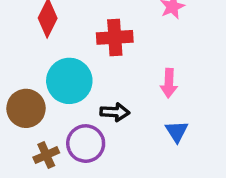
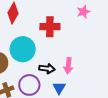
pink arrow: (169, 83) -> (68, 66), moved
blue triangle: (177, 131) -> (59, 88), moved

